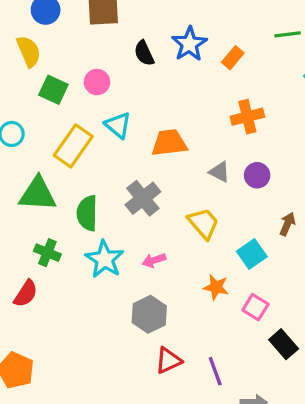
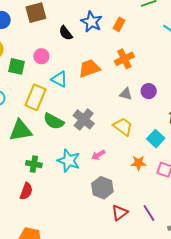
orange cross: (247, 117) -> (124, 59), moved
orange trapezoid: (169, 143) -> (89, 68), moved
green semicircle: (87, 213) -> (54, 121), moved, turned -50

